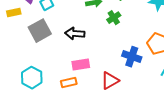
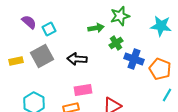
yellow rectangle: (14, 13) -> (16, 61), moved
blue cross: (132, 57) -> (134, 59), moved

